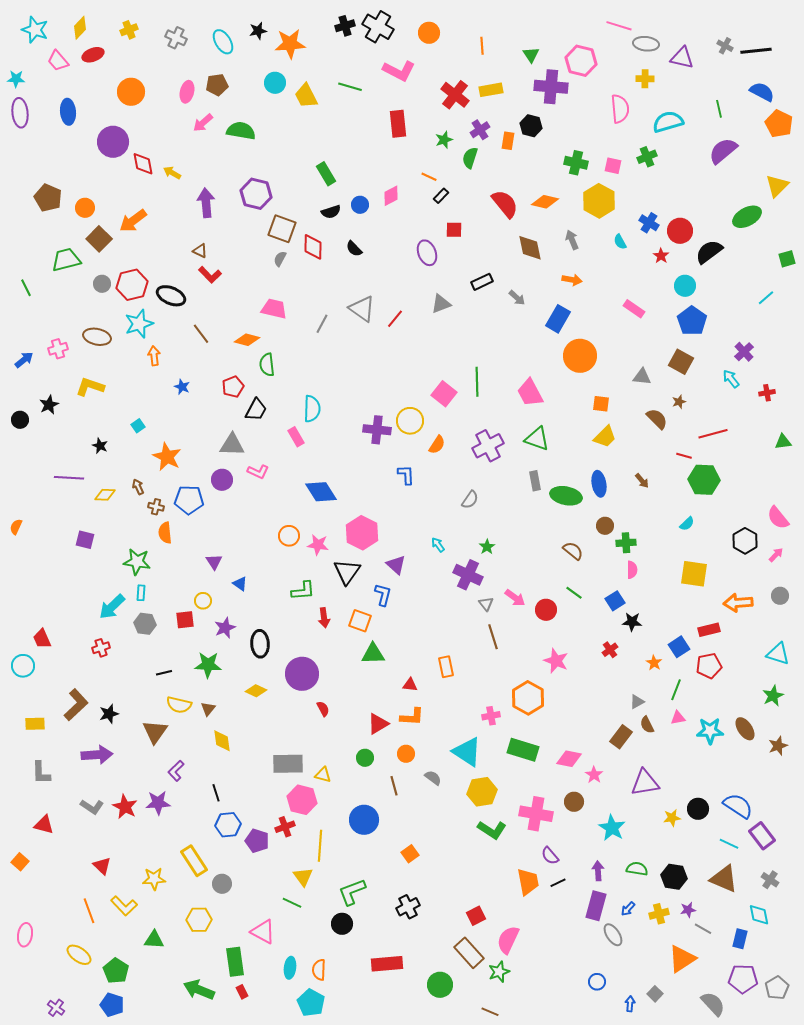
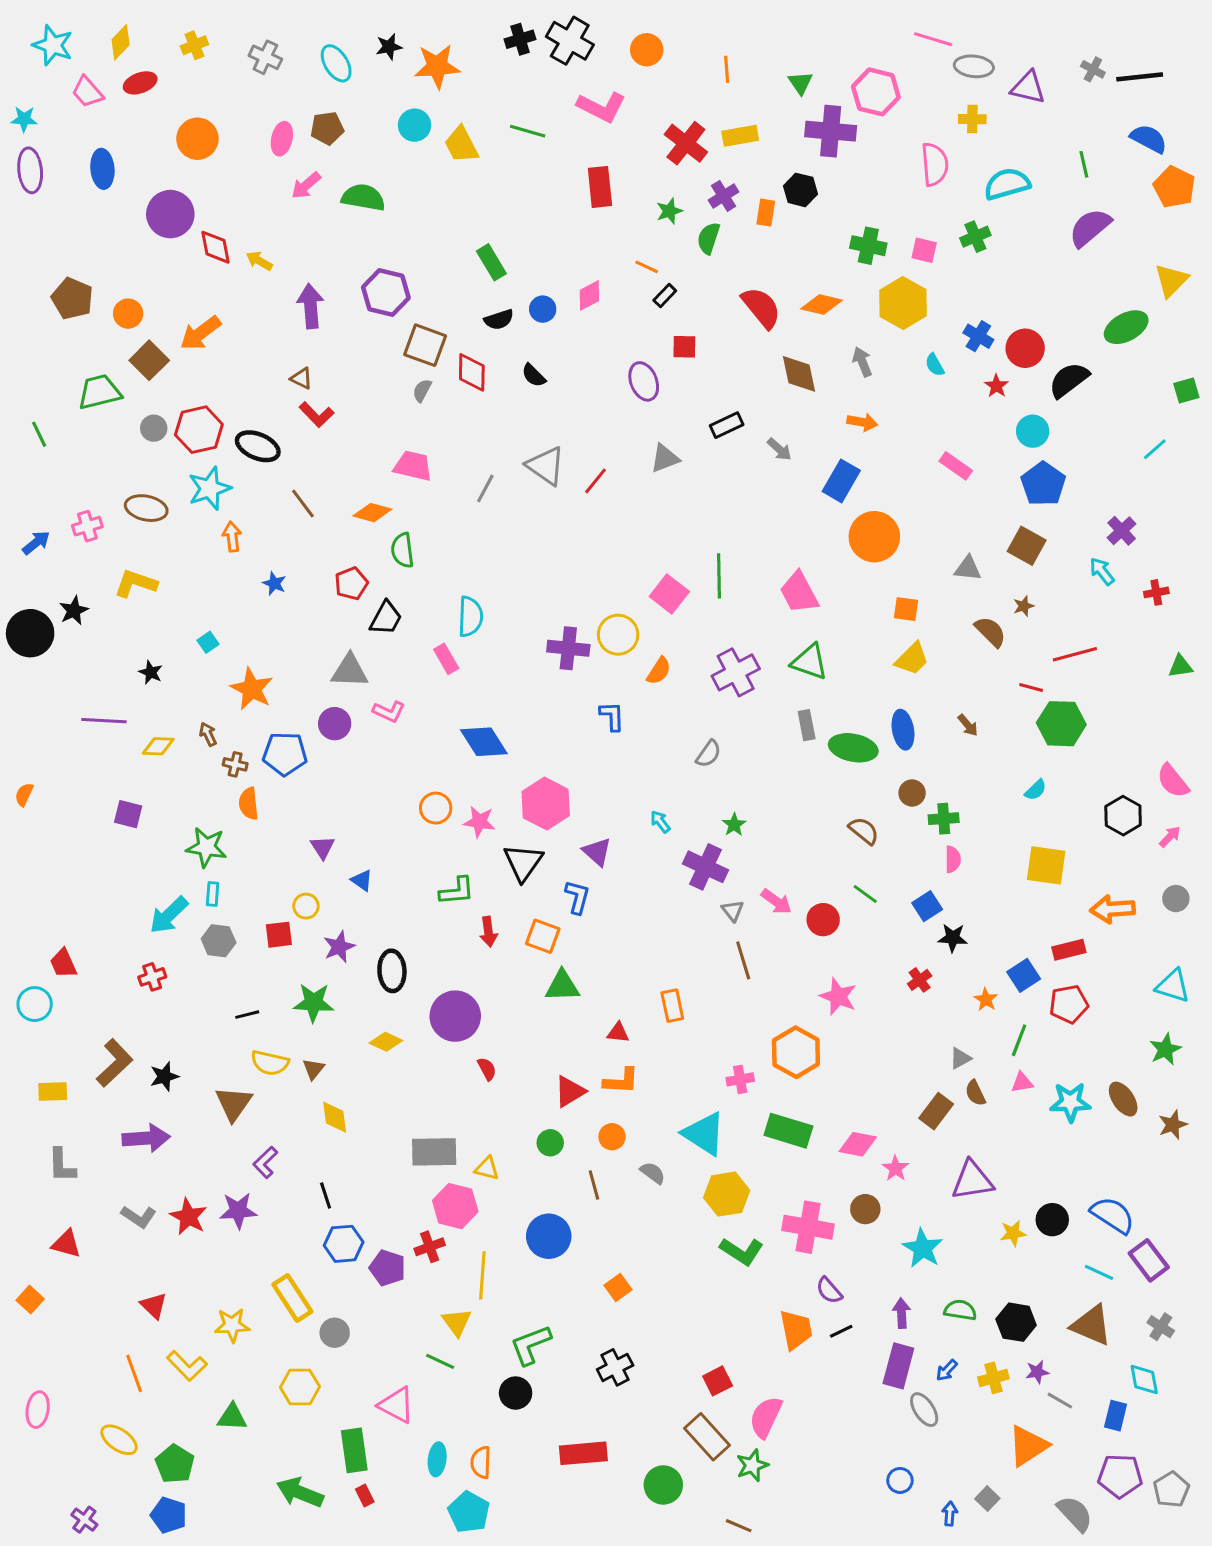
black circle: (20, 420) -> (30, 633), size x1.8

